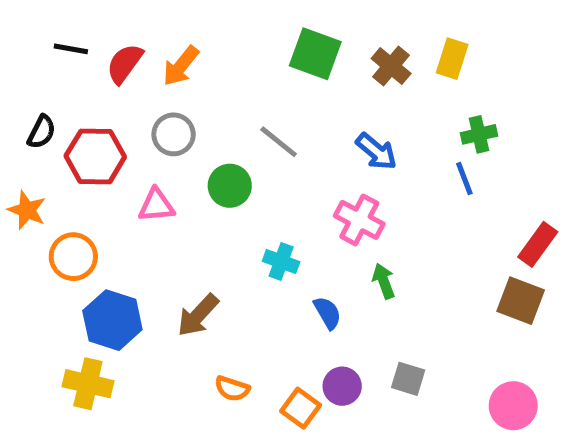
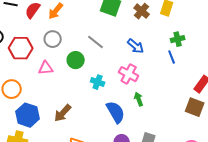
cyan cross: (281, 262) -> (98, 82), moved
blue semicircle: (327, 313) -> (116, 112), size x1.6

